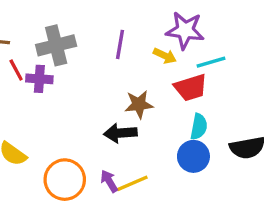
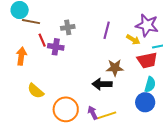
gray cross: (56, 45) -> (68, 27), size x0.6

